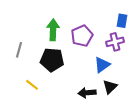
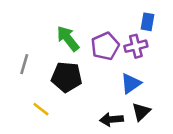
blue rectangle: (122, 21) -> (147, 22), moved
green arrow: (53, 30) -> (68, 39), turned -40
purple cross: (115, 42) -> (136, 46), moved

